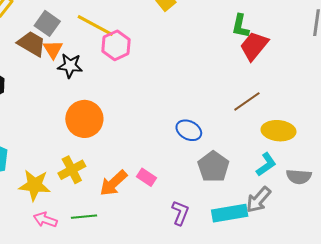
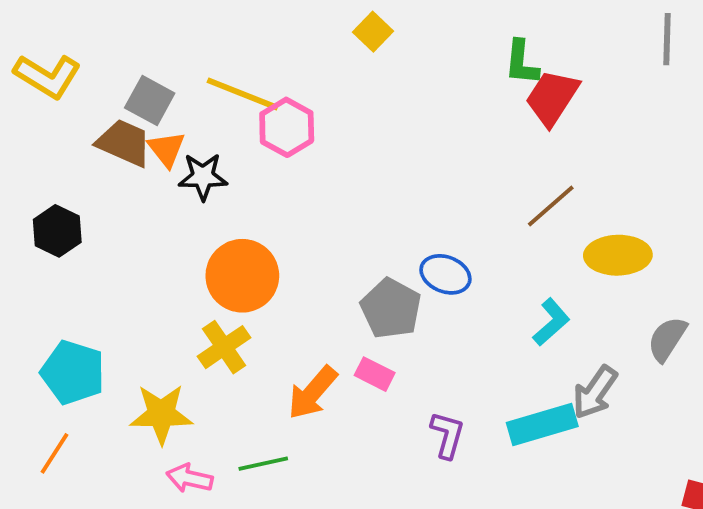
cyan L-shape: (266, 164) -> (551, 322), moved
gray pentagon: (213, 167) -> (391, 309), moved
yellow cross: (72, 170) -> (224, 347), moved
gray semicircle: (299, 177) -> (667, 339), turned 125

